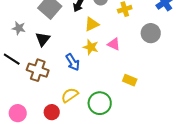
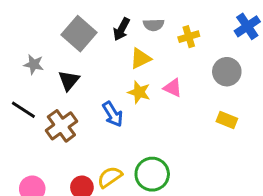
brown cross: (38, 70) -> (61, 126), turned 35
yellow rectangle: (130, 80) -> (227, 120), moved
yellow semicircle: (70, 95) -> (110, 177), moved

